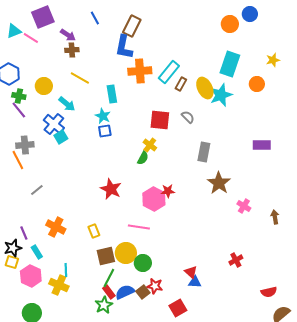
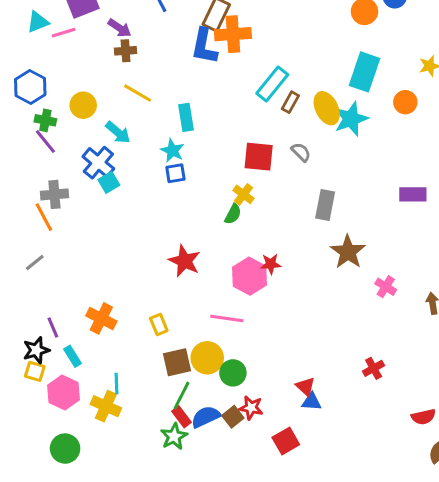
pink line: (31, 38) -> (64, 33), turned -49
orange cross: (140, 71) -> (233, 34), moved
gray line: (37, 190) -> (35, 262), moved

